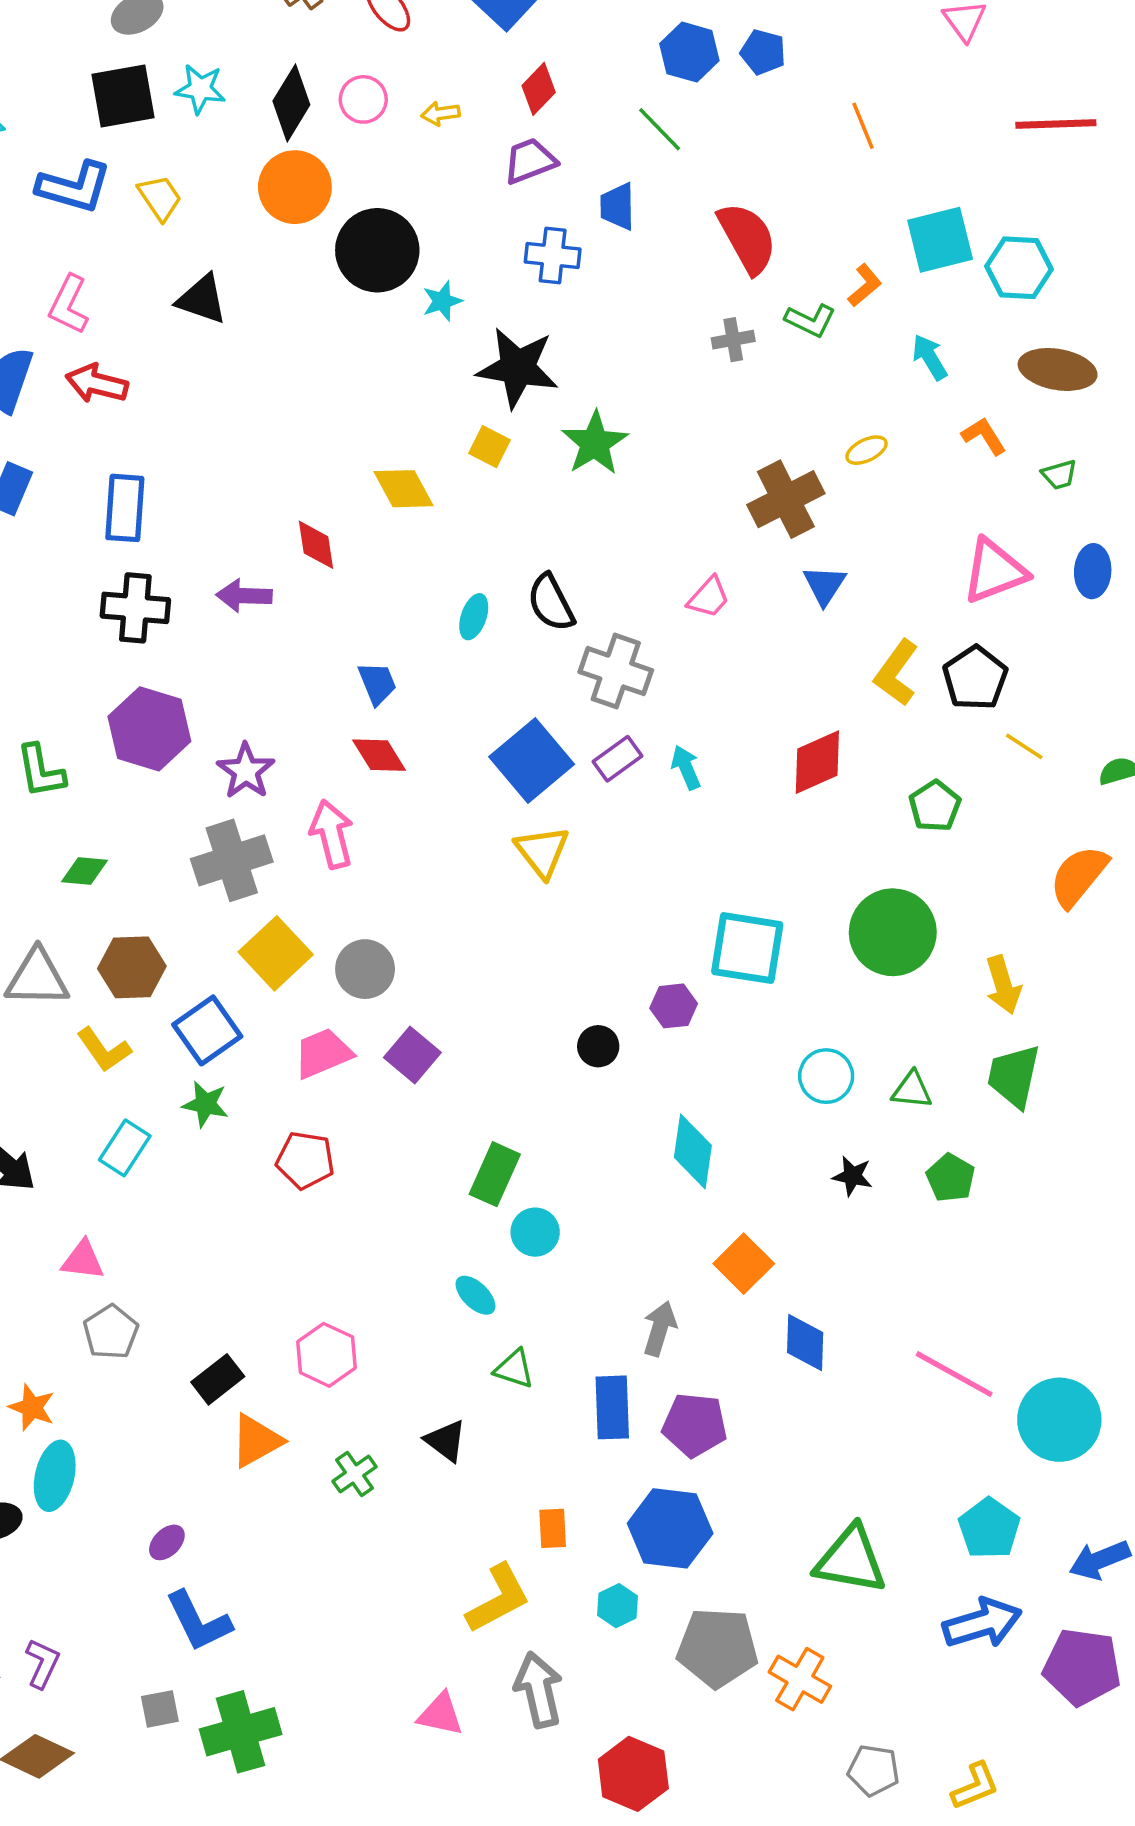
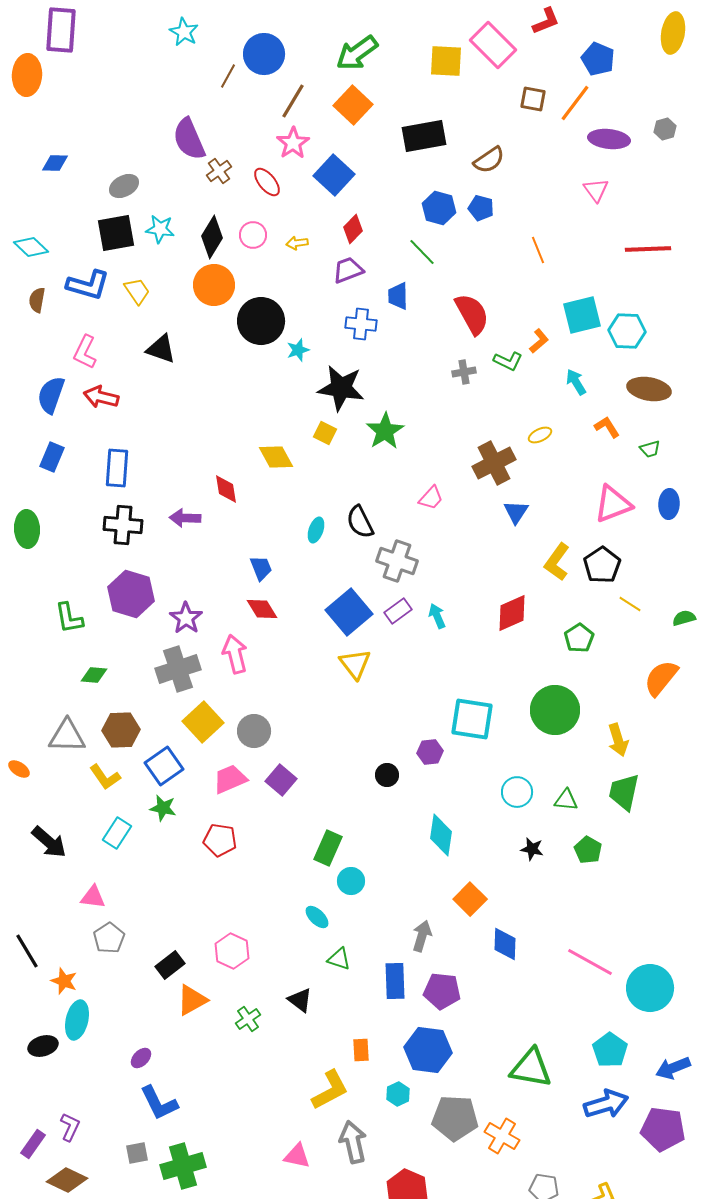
pink trapezoid: (709, 597) -> (431, 498), moved

